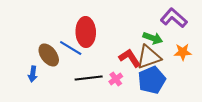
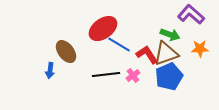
red ellipse: (86, 32) -> (103, 29), turned 56
blue line: (71, 48) -> (119, 45), moved

